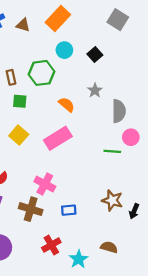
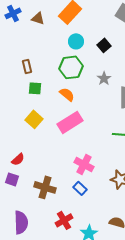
green hexagon: (42, 73) -> (71, 67), moved
orange semicircle: (67, 105) -> (67, 94), moved
pink cross: (45, 184) -> (84, 164), moved
blue rectangle: (69, 210) -> (80, 188), turned 48

